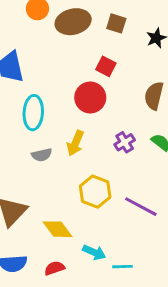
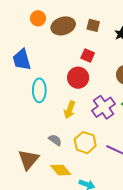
purple cross: (125, 142) -> (104, 107), size x1.6
gray semicircle: (42, 155) -> (55, 140), moved, turned -128

